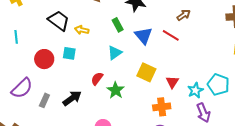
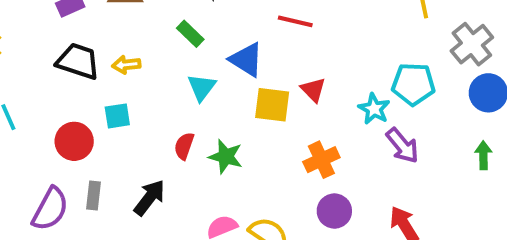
blue triangle: (143, 36) -> (246, 60), moved
red triangle: (172, 82) -> (313, 90), moved
gray rectangle: (44, 100) -> (94, 195), moved

